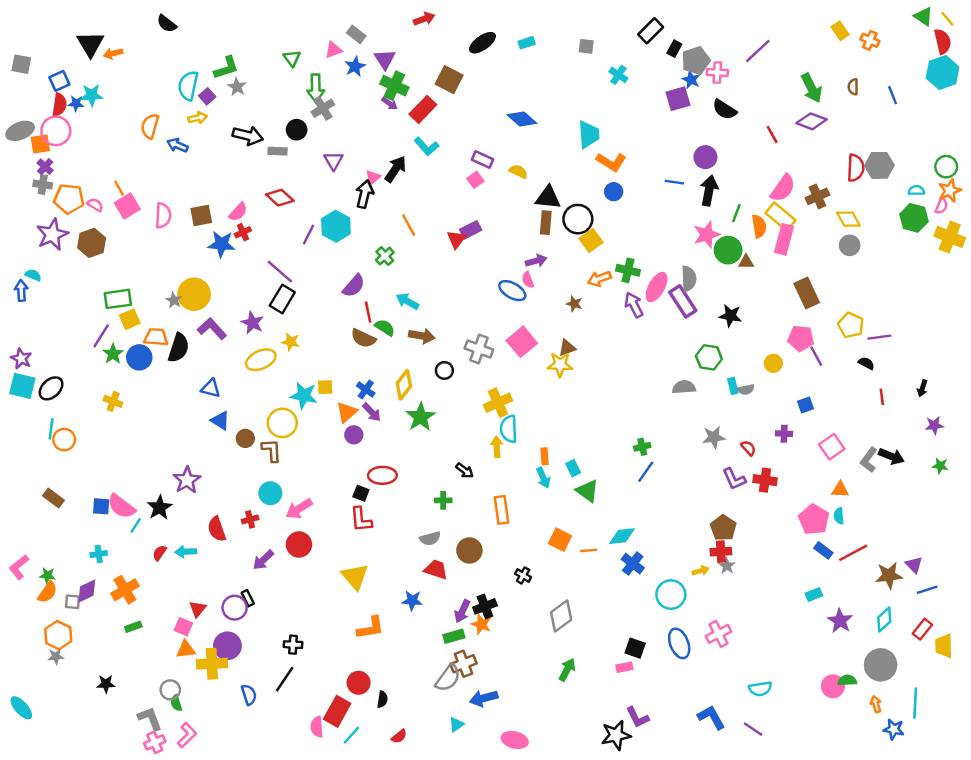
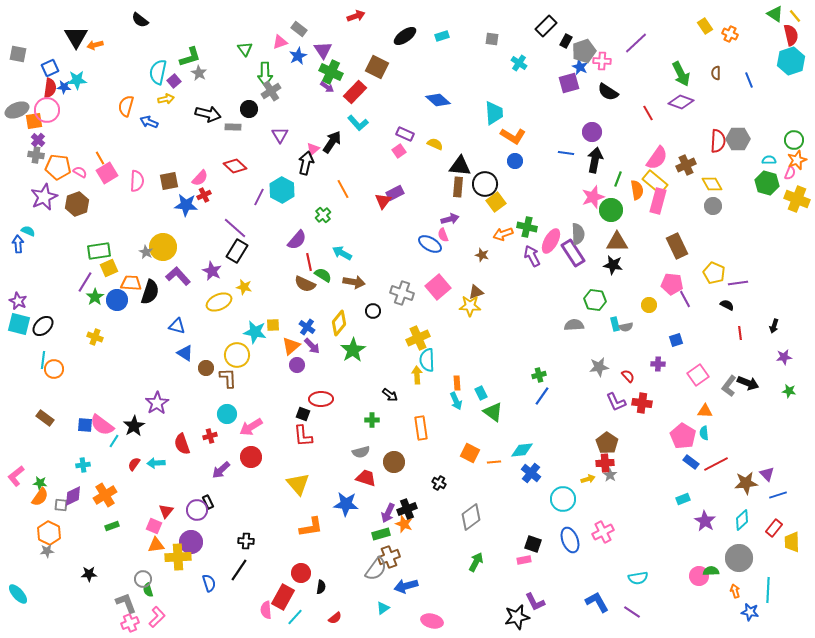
brown triangle: (746, 262) -> (617, 242), moved, size x1.6
blue star: (412, 601) -> (346, 504), size x1.4

